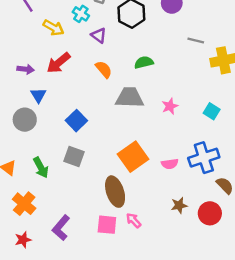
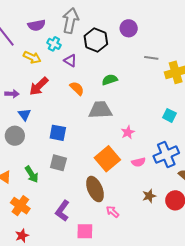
pink star: (170, 106) -> (128, 132), moved
blue square: (76, 121) -> (58, 133), turned -30
pink square: (107, 225) -> (85, 231), moved
purple L-shape: (61, 228) -> (62, 211), moved

